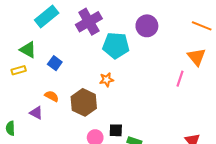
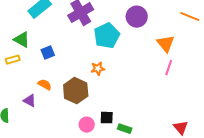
cyan pentagon: (116, 46) -> (107, 36), turned -30
orange triangle: (197, 57) -> (166, 44), moved
blue square: (55, 63) -> (48, 53), turned 32

